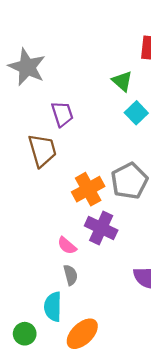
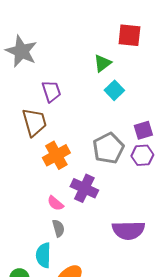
green triangle: (122, 81) -> (102, 63), turned 42
orange cross: (88, 189) -> (56, 155), moved

